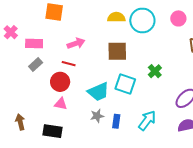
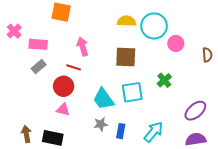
pink circle: (178, 18) -> (176, 43), moved
pink arrow: (76, 43) -> (83, 46), turned -90
cyan square: (125, 84) -> (132, 92), turned -30
cyan trapezoid: (98, 92) -> (103, 99), turned 75
brown arrow: (20, 122) -> (26, 134), moved

